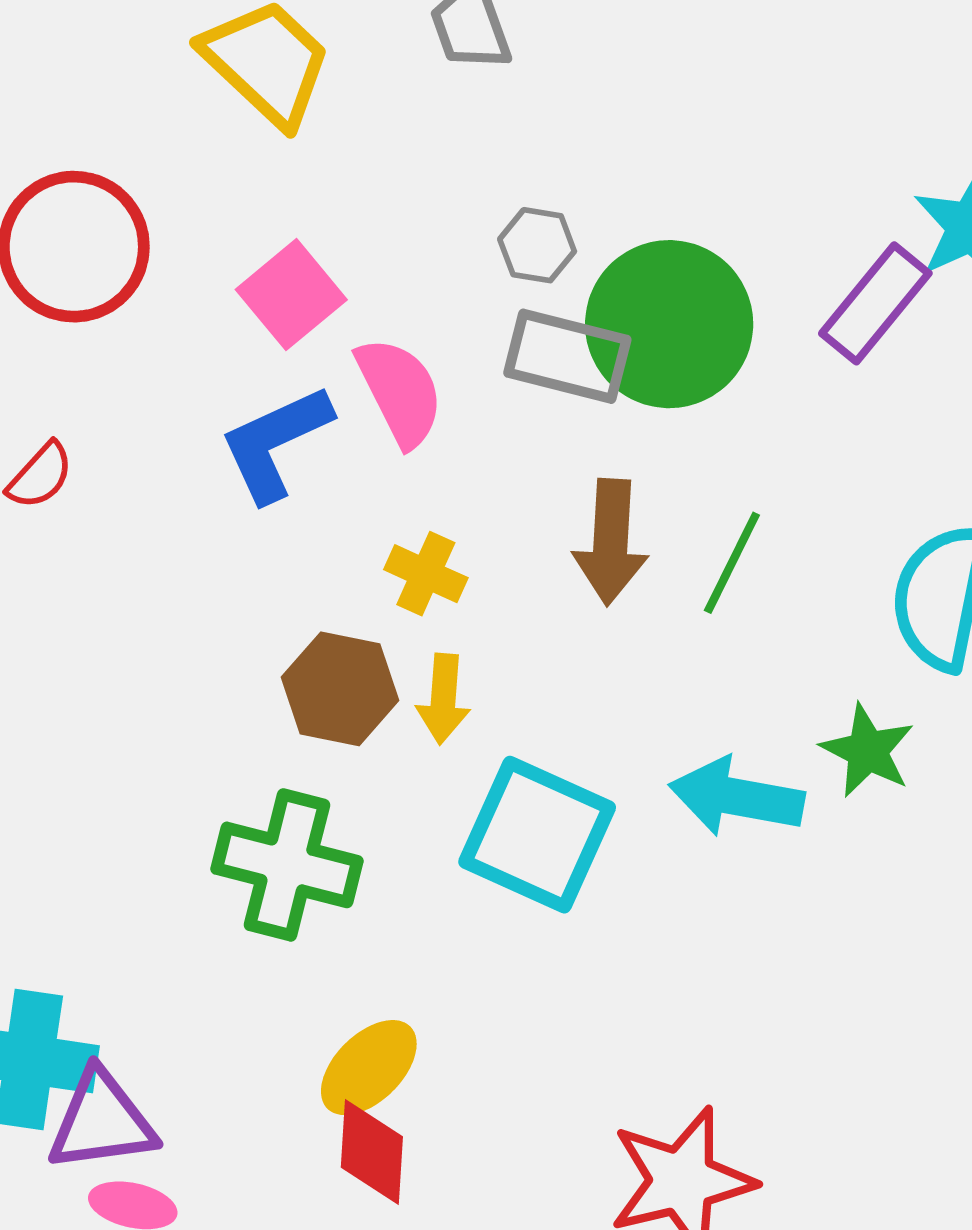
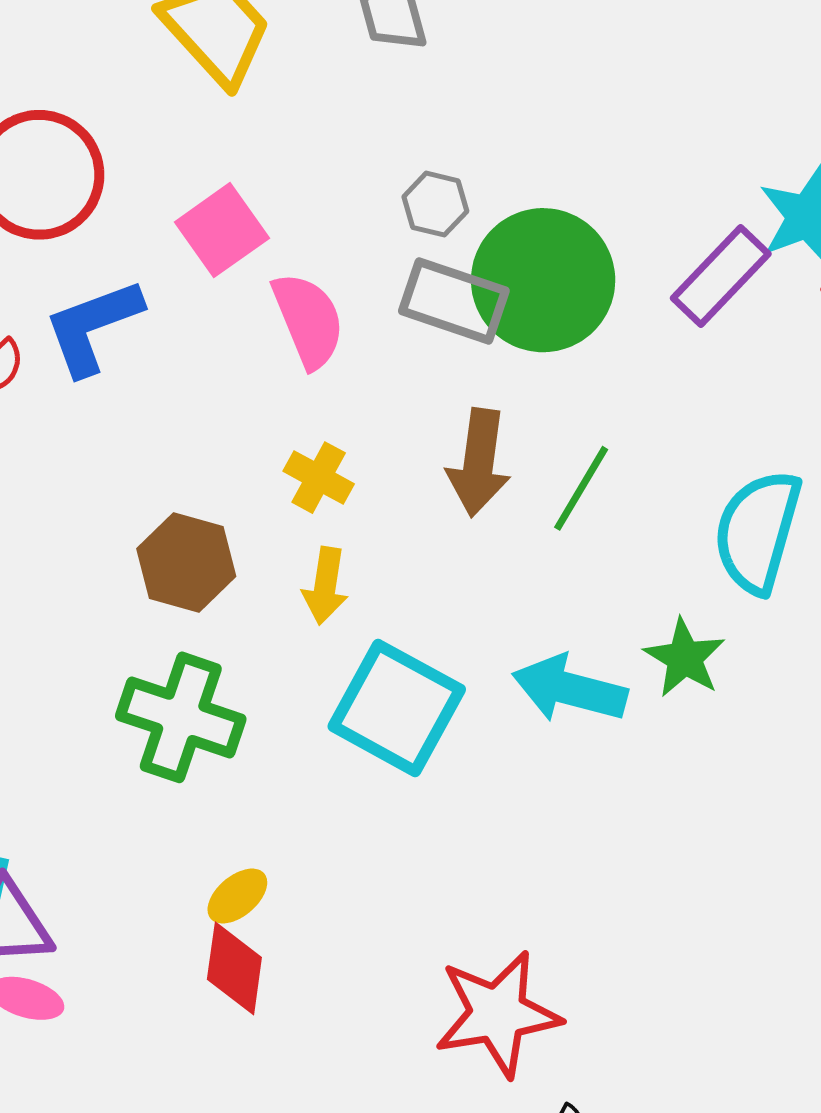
blue L-shape: (275, 443) -> (93, 327), moved
brown hexagon: (340, 689) -> (186, 562), moved
yellow ellipse: (369, 1068) -> (237, 896), size x0.7

